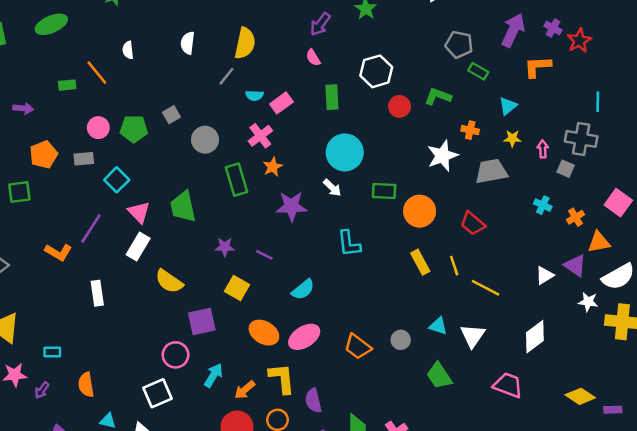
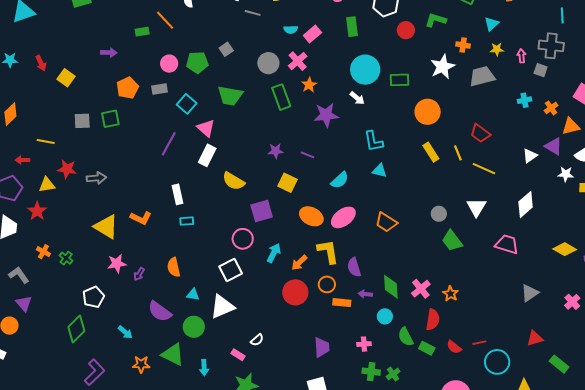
gray line: (226, 76) -> (253, 13), moved, turned 70
gray circle: (205, 140) -> (268, 63), moved
green rectangle: (384, 191) -> (400, 80), moved
cyan cross: (543, 205) -> (525, 100), turned -32
green trapezoid: (183, 207) -> (230, 96), moved, turned -64
red trapezoid: (473, 224) -> (480, 133), moved
orange L-shape: (58, 252) -> (141, 218), moved
cyan triangle: (438, 326) -> (380, 171), moved
gray circle: (401, 340) -> (439, 214), moved
cyan rectangle: (52, 352) -> (187, 221), moved

